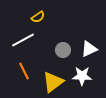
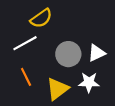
yellow semicircle: (38, 17) -> (41, 18), size x1.5
gray circle: (63, 50) -> (68, 54), size x1.5

